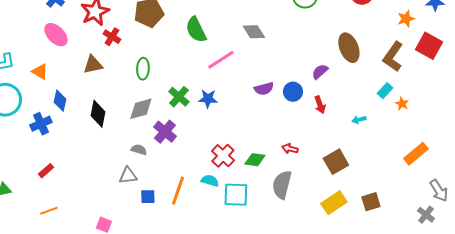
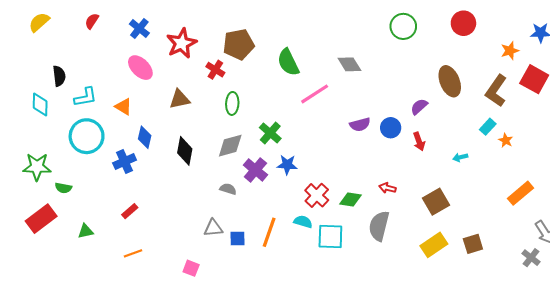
red cross: (112, 37) -> (215, 70), moved
blue star: (208, 99) -> (287, 165), moved
gray triangle: (128, 176) -> (213, 228), moved

